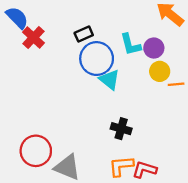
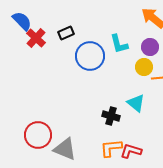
black rectangle: (84, 34) -> (66, 33), moved
purple circle: (154, 48) -> (150, 47), moved
cyan triangle: (109, 80) -> (136, 103), moved

